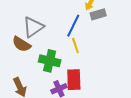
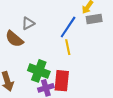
gray triangle: (33, 27) -> (28, 23), size x0.6
green cross: (50, 61) -> (39, 71), moved

